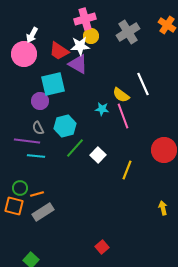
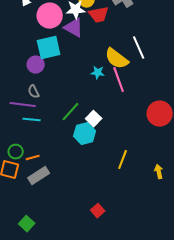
red trapezoid: (59, 51) -> (99, 15), moved, turned -45
pink circle: (24, 54) -> (50, 16), moved
yellow semicircle: (121, 95) -> (117, 59), size x1.4
cyan hexagon: (65, 126) -> (85, 134), moved
yellow line: (127, 170) -> (123, 160), moved

